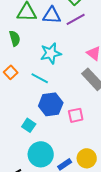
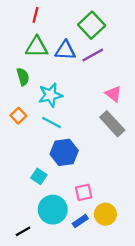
cyan star: (51, 53) -> (50, 95), moved
pink square: (76, 115) -> (84, 192), moved

